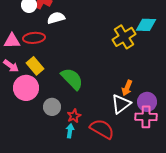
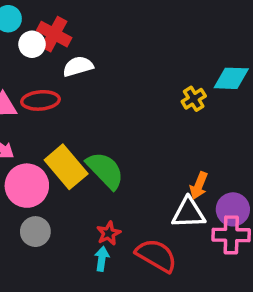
yellow cross: (124, 37) -> (194, 99), size x0.6
yellow rectangle: (35, 66) -> (66, 167), moved, size x1.4
white triangle: (121, 104) -> (189, 213), turned 35
gray circle: (52, 107) -> (35, 232), moved

